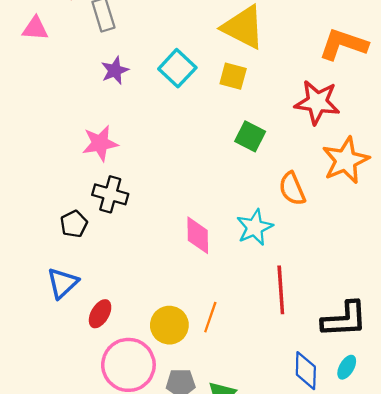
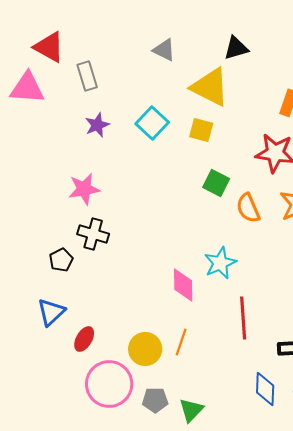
pink triangle: (35, 28) -> (27, 88), size x1.5
orange semicircle: (292, 189) -> (248, 208), moved
pink diamond: (198, 235) -> (183, 285), moved

